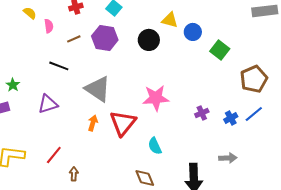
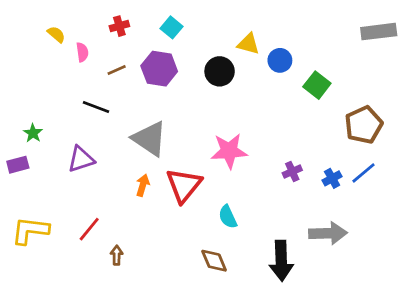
gray arrow: (228, 158) -> (328, 233), size x1.5

